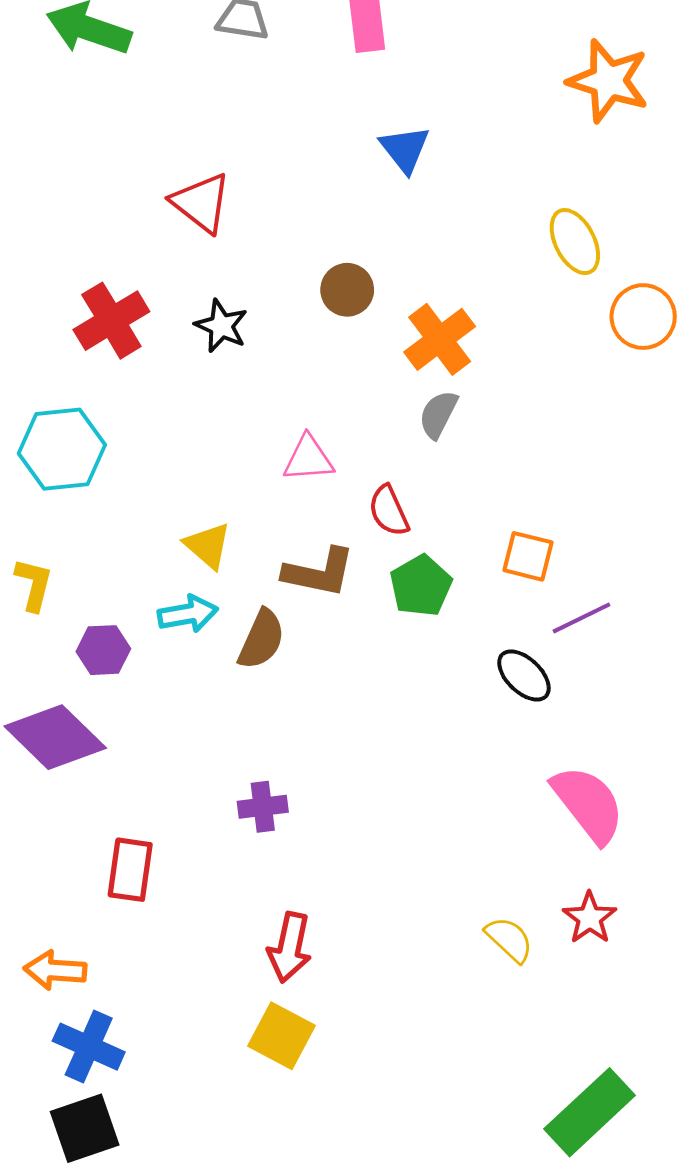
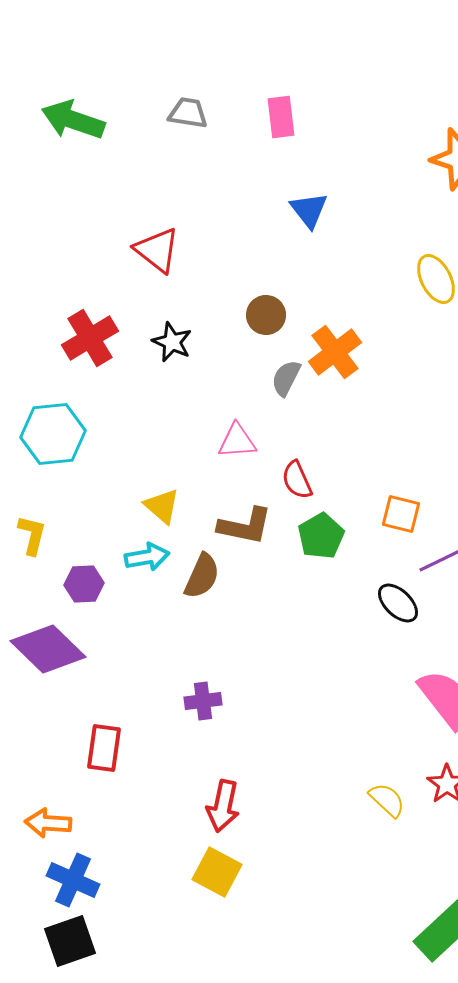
gray semicircle: (438, 414) -> (286, 378), moved

